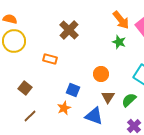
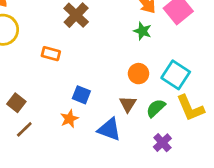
orange circle: (101, 74) -> (138, 74), moved
brown square: (25, 88) -> (16, 103), moved

